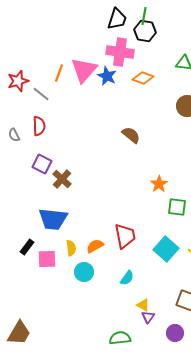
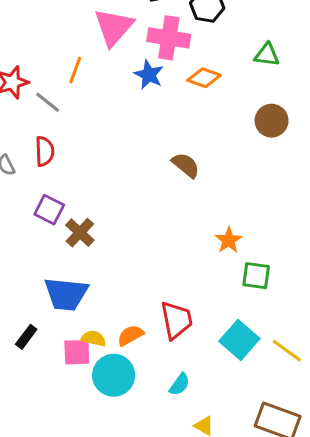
pink triangle: (84, 70) -> (114, 27), moved
yellow semicircle: (71, 248) -> (94, 338), turned -70
pink square: (47, 259) -> (77, 352), moved
cyan circle: (84, 272) -> (114, 375), size x1.4

